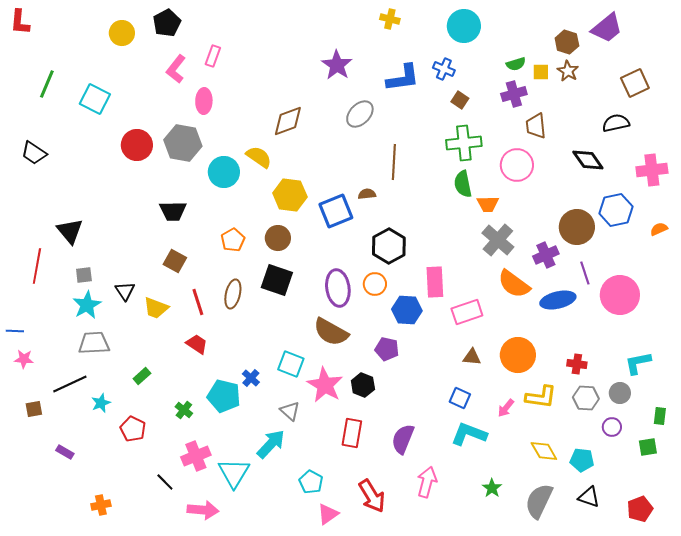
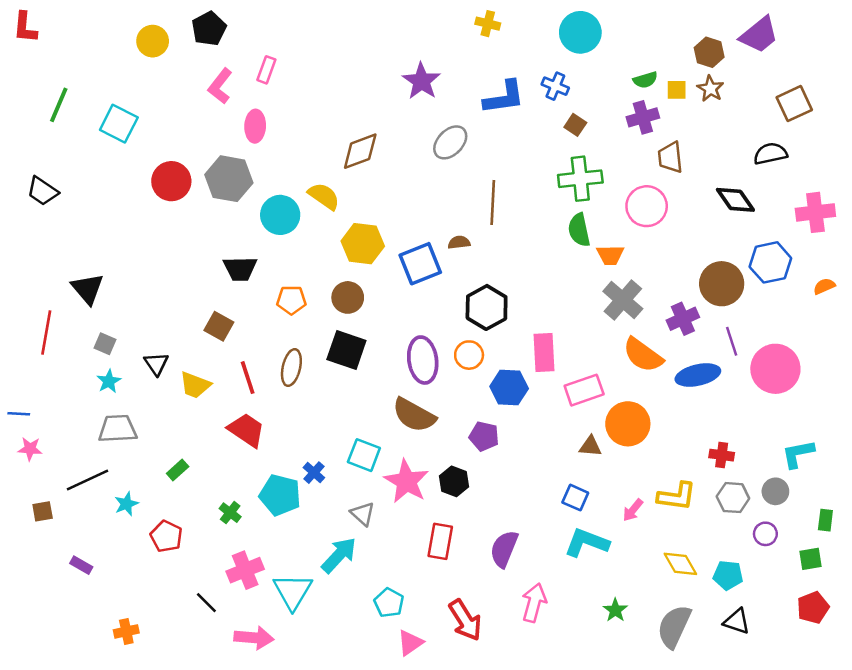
black trapezoid: (173, 211) -> (240, 269), moved
orange pentagon: (233, 240) -> (291, 300), turned 30
gray square: (84, 275) -> (105, 344), turned 30
cyan star: (87, 305) -> (109, 381), size x0.7
red trapezoid: (197, 344) -> (246, 430), size x1.4
orange circle: (518, 355) -> (628, 424), moved
red pentagon: (640, 509) -> (813, 608), moved

